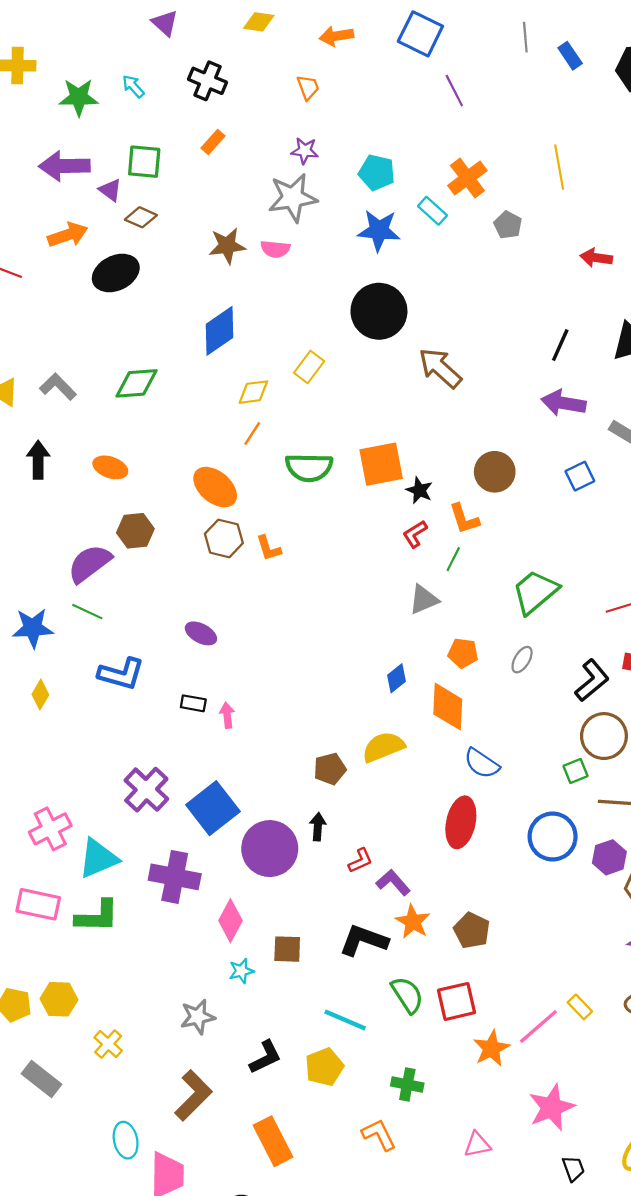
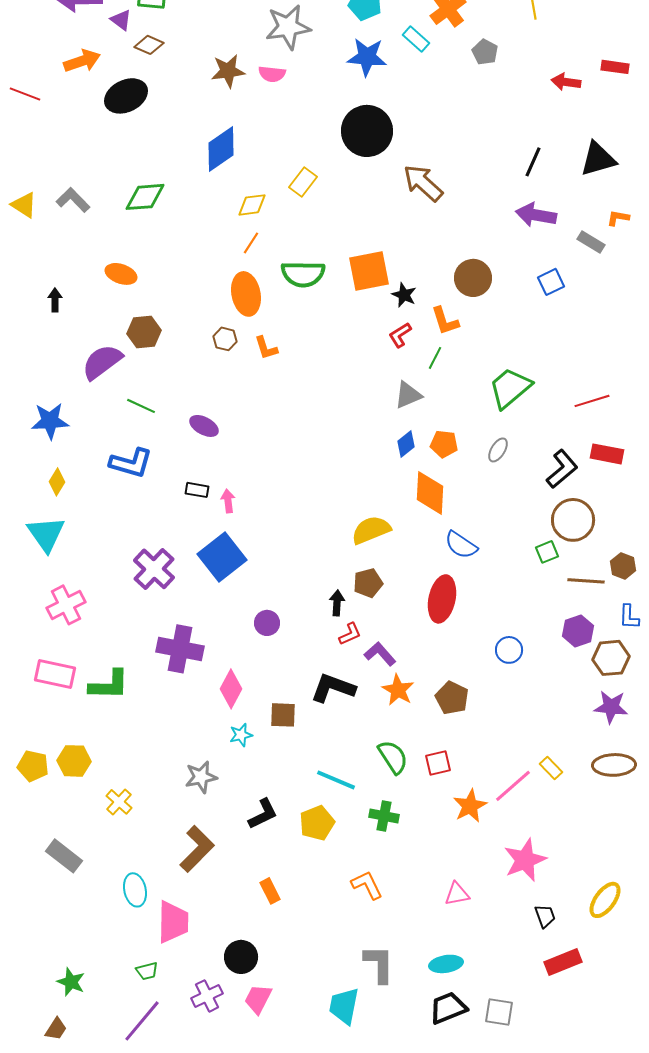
black arrow: (38, 460) -> (55, 300), moved, size x0.7
orange ellipse: (215, 487) -> (246, 294), moved, turned 39
brown hexagon: (224, 538) -> (225, 339), size x0.7
green line: (87, 612) -> (141, 406), moved
blue diamond: (396, 678) -> (406, 444), moved
brown pentagon: (330, 769) -> (368, 583), moved
blue square: (213, 808) -> (222, 557), moved
black arrow: (318, 827) -> (337, 603), moved
blue circle: (553, 837) -> (509, 650), moved, size x0.6
purple circle: (270, 849) -> (267, 623), size x0.5
cyan triangle: (98, 858) -> (46, 534), moved, turned -42
black L-shape: (364, 940) -> (333, 688), moved
red square: (456, 1001) -> (438, 763), size x0.7
gray rectangle: (41, 1079) -> (64, 856), moved
green cross: (407, 1084) -> (384, 816), moved
orange rectangle: (273, 1141) -> (270, 891), size x0.6

